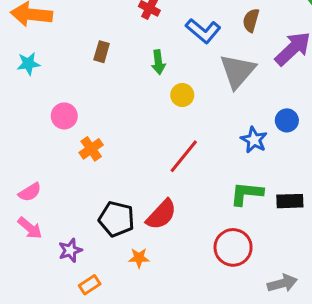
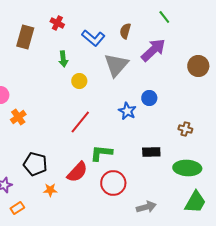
brown rectangle: (102, 52) -> (25, 37), moved, size x1.6
green L-shape: (247, 194) -> (101, 153), moved
red semicircle: (161, 215) -> (77, 172), moved

